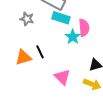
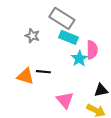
black line: (40, 52) -> (43, 72), turned -64
orange triangle: (23, 57) -> (25, 76), turned 30

